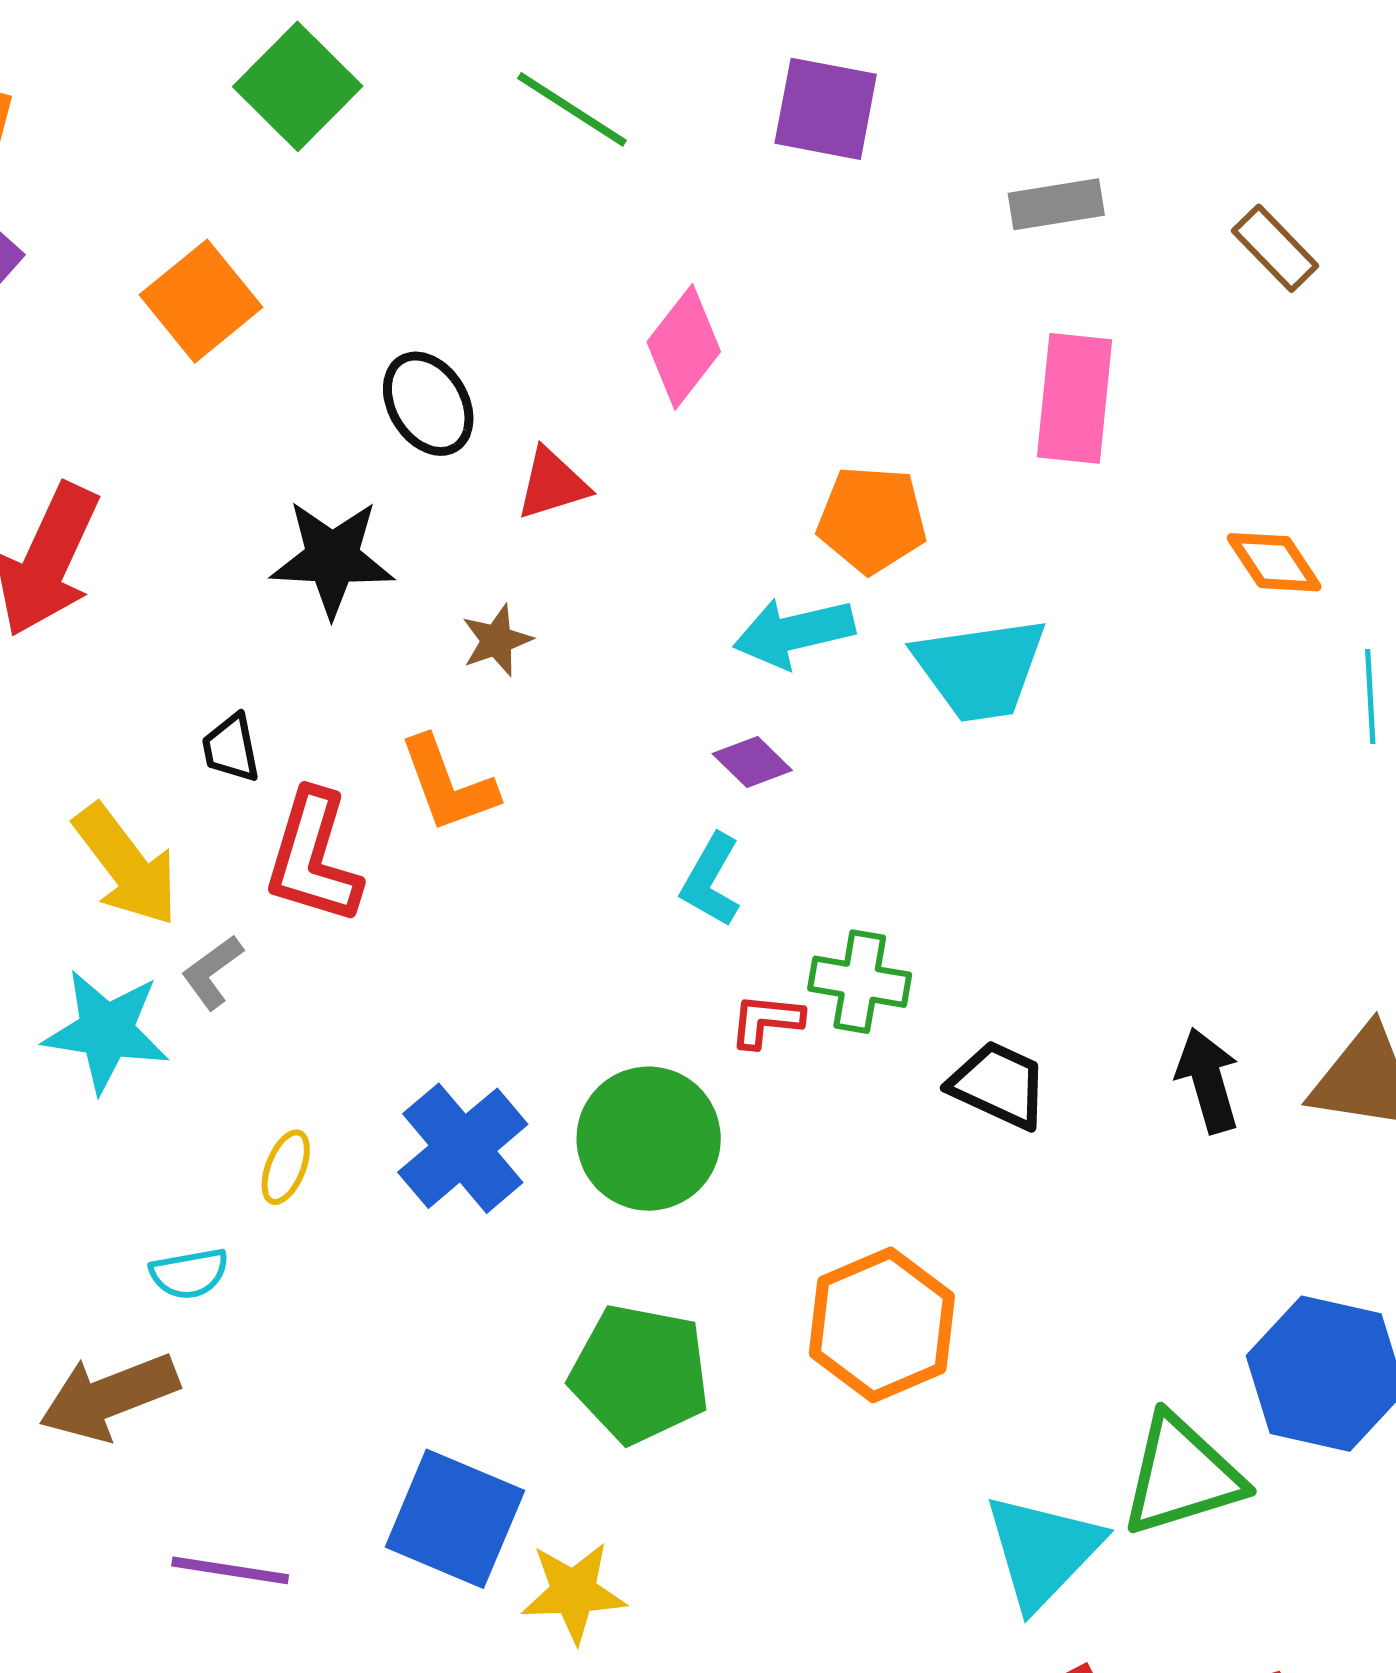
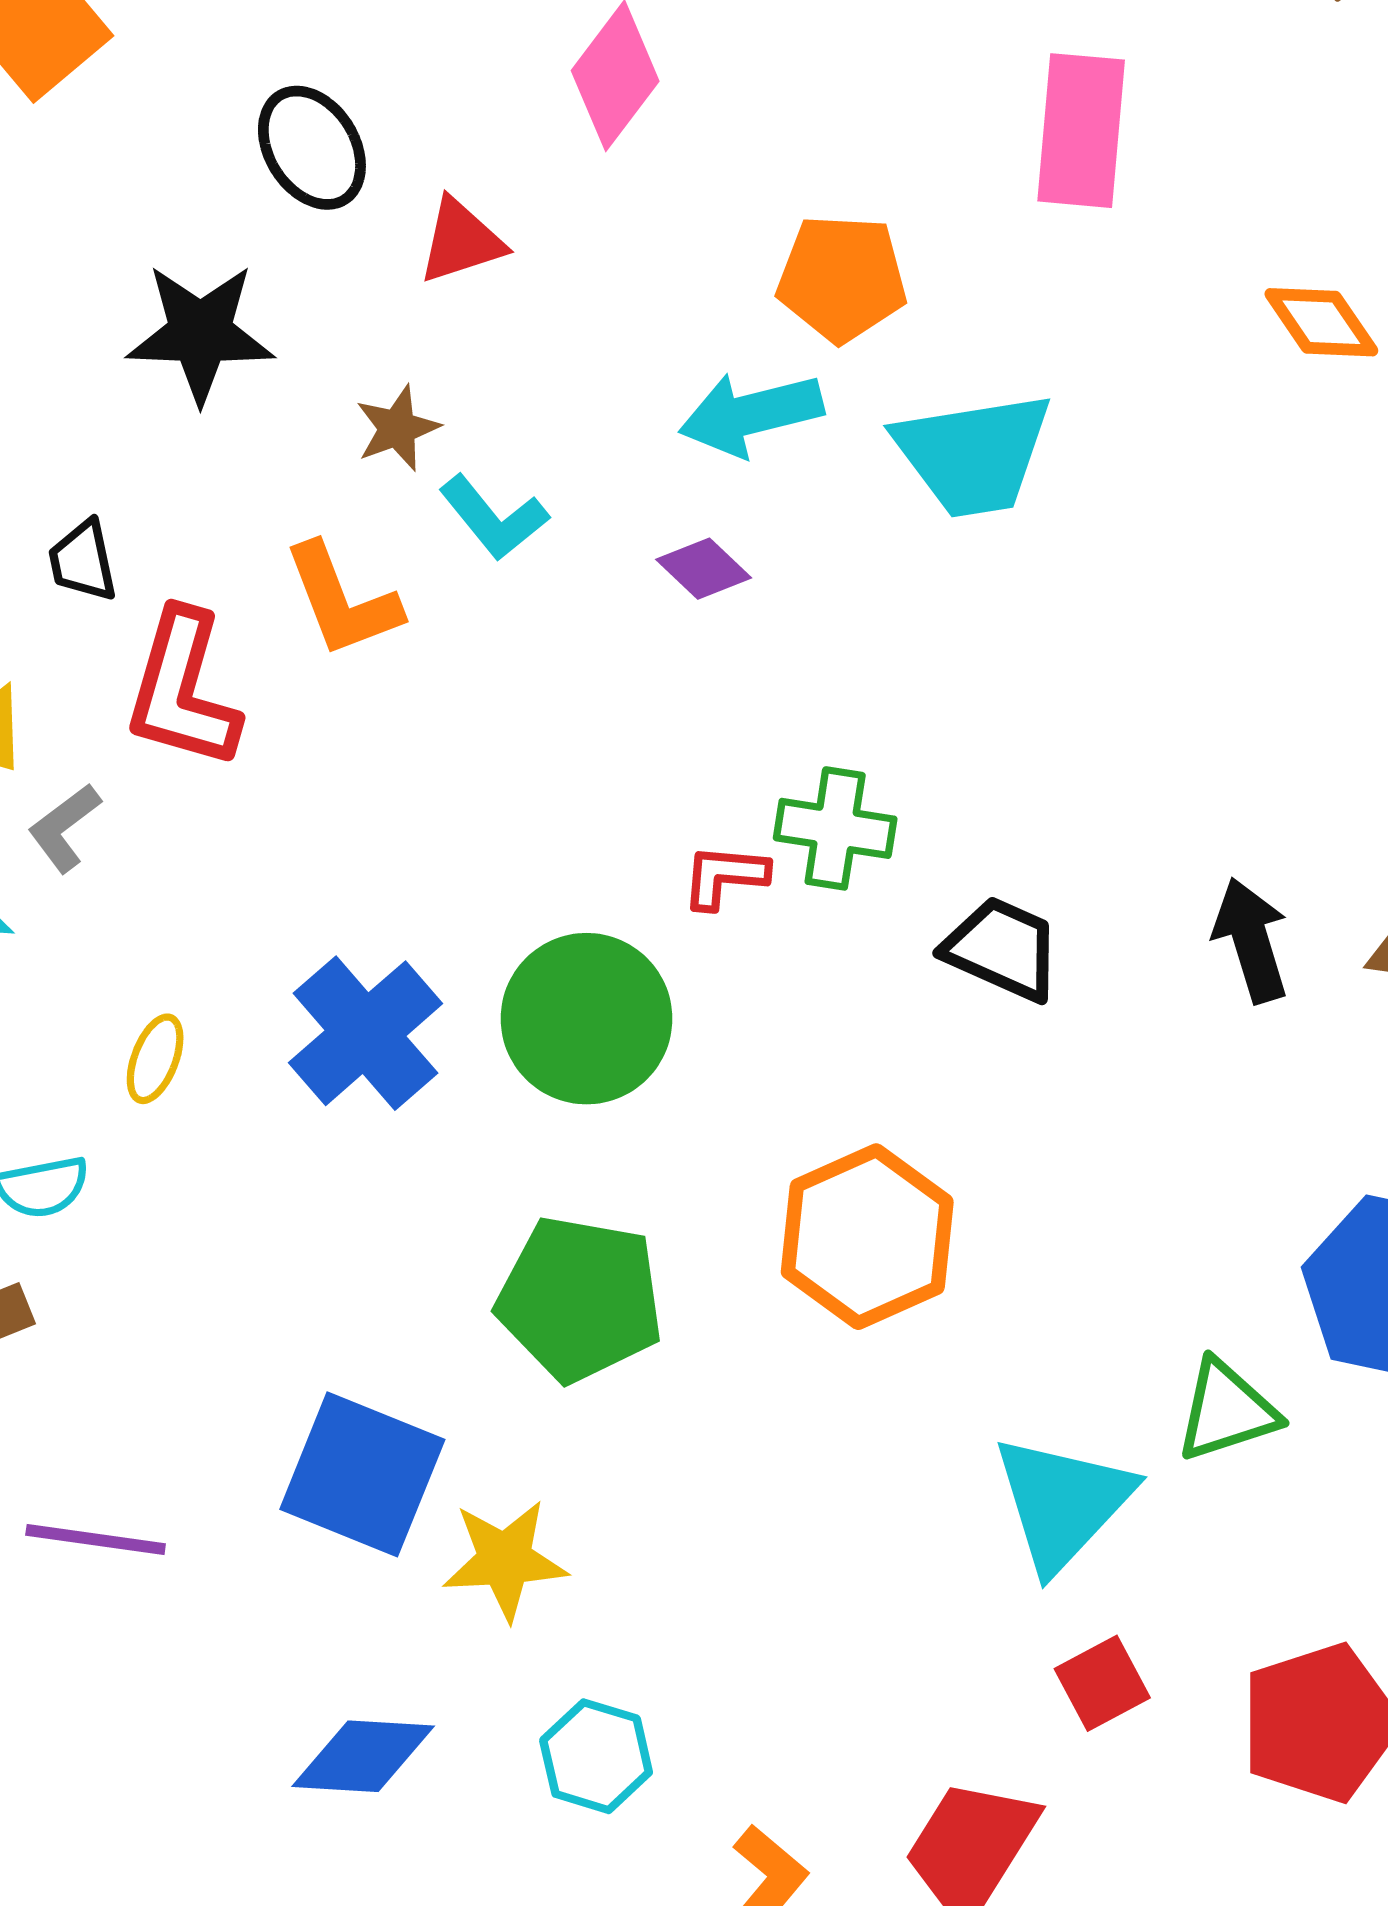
cyan L-shape: (711, 880) -> (494, 518), moved, turned -68
green triangle: (1182, 1475) -> (1227, 1411), size x0.7

